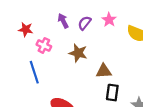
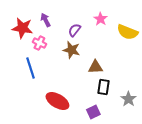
purple arrow: (63, 21) -> (45, 20), moved
purple semicircle: (84, 23) -> (74, 30), moved
red star: (26, 29) -> (22, 28), size x1.5

